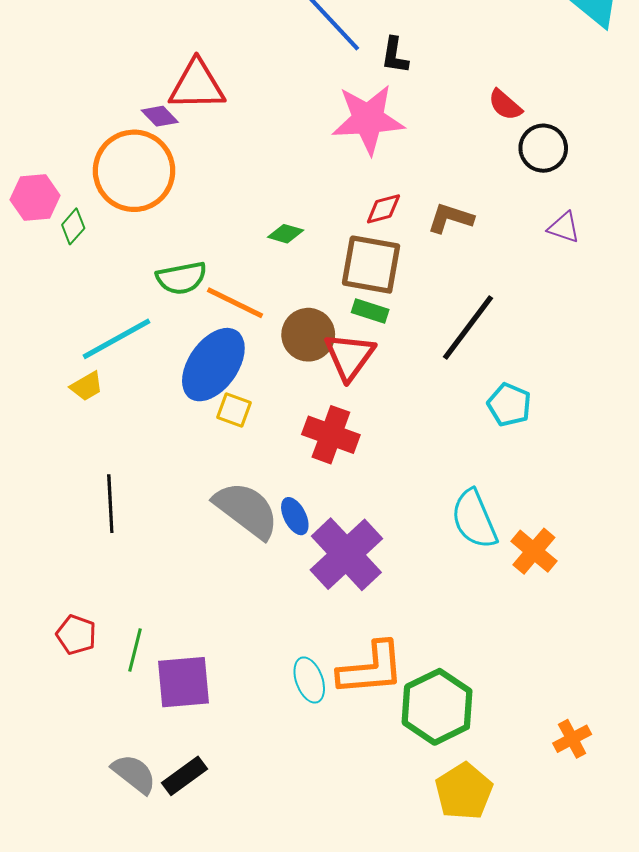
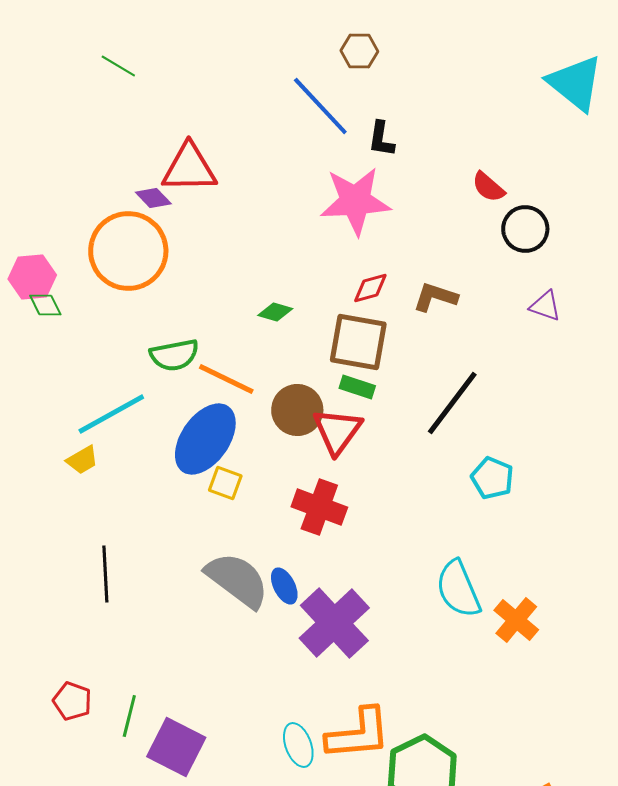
green diamond: (73, 226) -> (45, 305), moved, turned -68
purple square: (183, 682) -> (176, 747), turned 32

